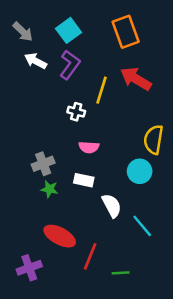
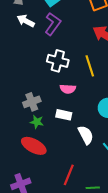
yellow line: (102, 90) -> (90, 66), moved, turned -35
white cross: (76, 112) -> (58, 61), size x1.5
red ellipse: (60, 236) -> (34, 146), moved

